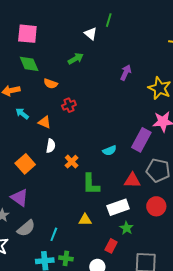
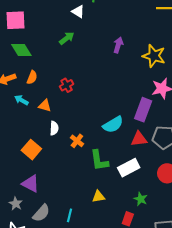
orange semicircle: (51, 84) -> (32, 77), moved, turned -80
cyan semicircle: (110, 150) -> (113, 125), size x1.5
red triangle: (132, 180) -> (139, 139), moved
white rectangle: (118, 207) -> (129, 168), moved

